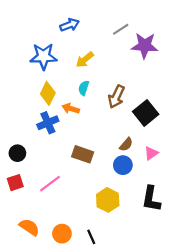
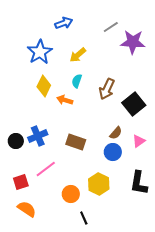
blue star: (43, 56) -> (40, 52), turned -30
blue cross: (48, 123) -> (38, 136), moved
red square: (15, 183) -> (21, 182), moved
orange circle: (62, 234) -> (71, 194), moved

